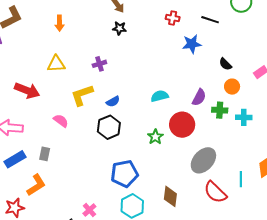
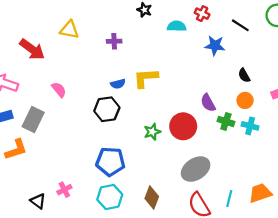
yellow L-shape: (82, 95) -> (146, 78), moved
cyan semicircle: (160, 96) -> (177, 26), moved
purple semicircle: (199, 97) -> (208, 103), turned 108
cyan cross: (244, 117) -> (250, 126), moved
gray rectangle: (45, 154) -> (33, 120), size x1.6

